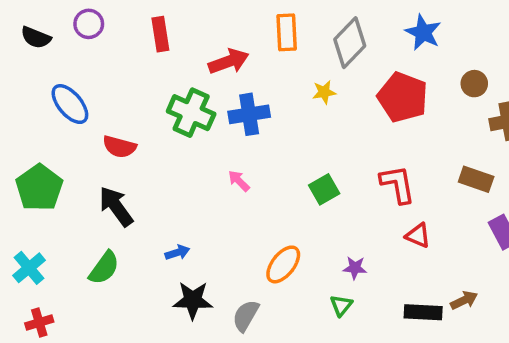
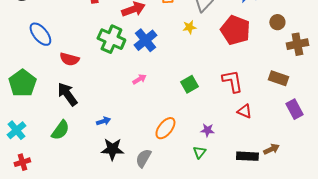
blue cross: (249, 114) -> (145, 40), turned -30
pink arrow: (239, 181) -> (139, 79), turned 104

